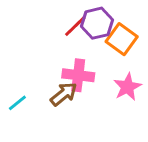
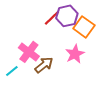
pink cross: (78, 75) -> (29, 52), moved, turned 30
pink star: (127, 87) -> (75, 54), moved

